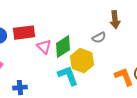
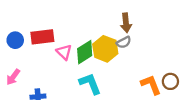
brown arrow: (115, 20) -> (126, 23), moved
yellow hexagon: (82, 61) -> (105, 49), moved

